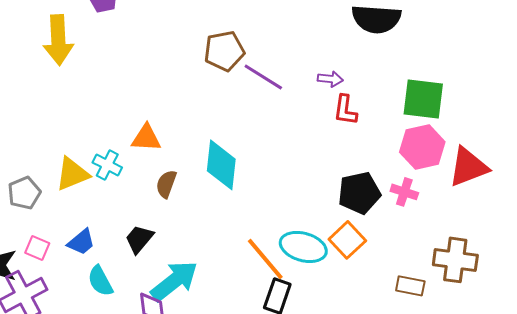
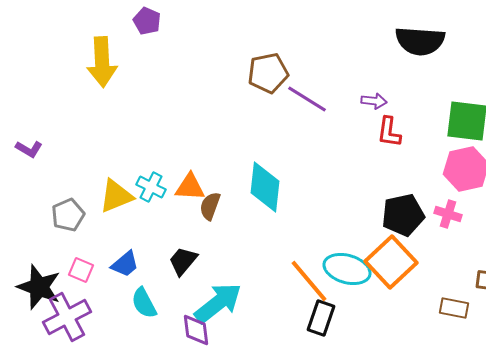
orange triangle: (146, 138) -> (190, 187), moved
orange square: (347, 240) -> (391, 262), size x1.4

